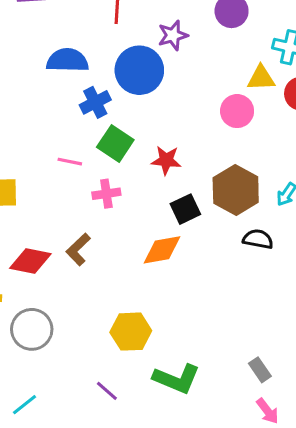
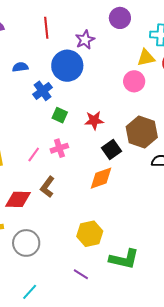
blue semicircle: (68, 60) -> (20, 67), size x0.6
green square: (115, 144) -> (60, 115), size x0.7
pink line: (70, 162) -> (34, 154), moved, turned -56

